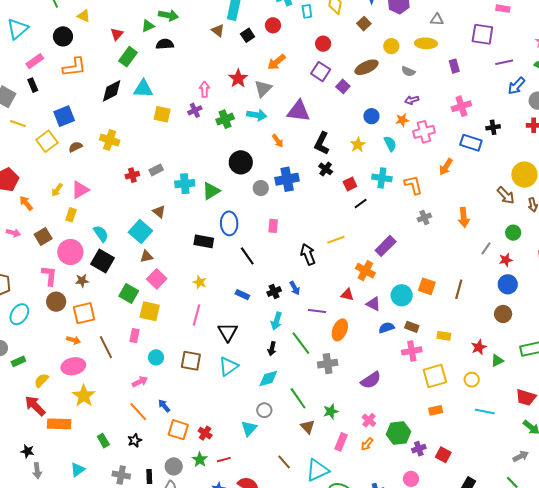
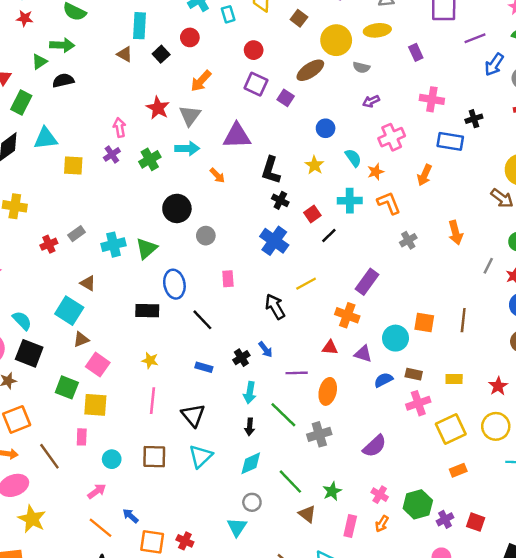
yellow circle: (391, 46) -> (336, 40), size x1.6
pink cross: (461, 106) -> (432, 99), turned 36
orange star: (402, 120) -> (376, 172), moved
blue cross: (287, 179) -> (274, 241), moved, turned -35
yellow circle: (472, 380) -> (496, 426), size x1.5

